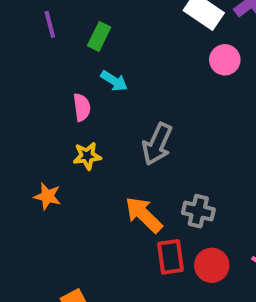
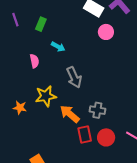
cyan arrow: (114, 81) -> (58, 47), moved
gray arrow: (157, 144) -> (74, 77), turned -45
yellow star: (87, 156) -> (46, 96), moved, size x1.5

